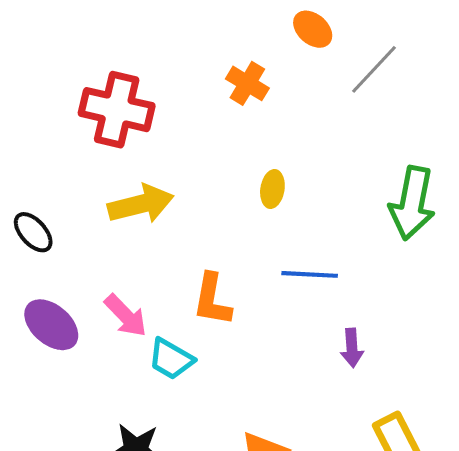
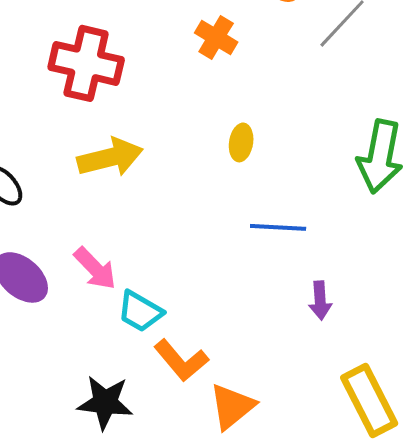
orange L-shape: (212, 300) -> (181, 360), moved, turned -50

